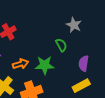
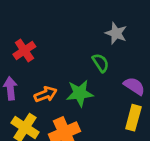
purple semicircle: (84, 63) -> (134, 86), turned 119
yellow rectangle: (81, 86) -> (133, 118), turned -42

